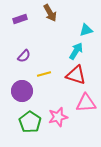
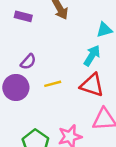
purple rectangle: (20, 19) -> (23, 16), turned 32
purple circle: (22, 91) -> (16, 87), moved

